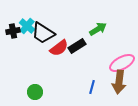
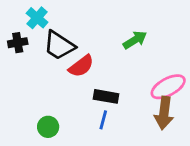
cyan cross: (27, 26) -> (37, 18), moved
black rectangle: (77, 46) -> (106, 96), moved, turned 42
blue line: (92, 87) -> (103, 120), moved

